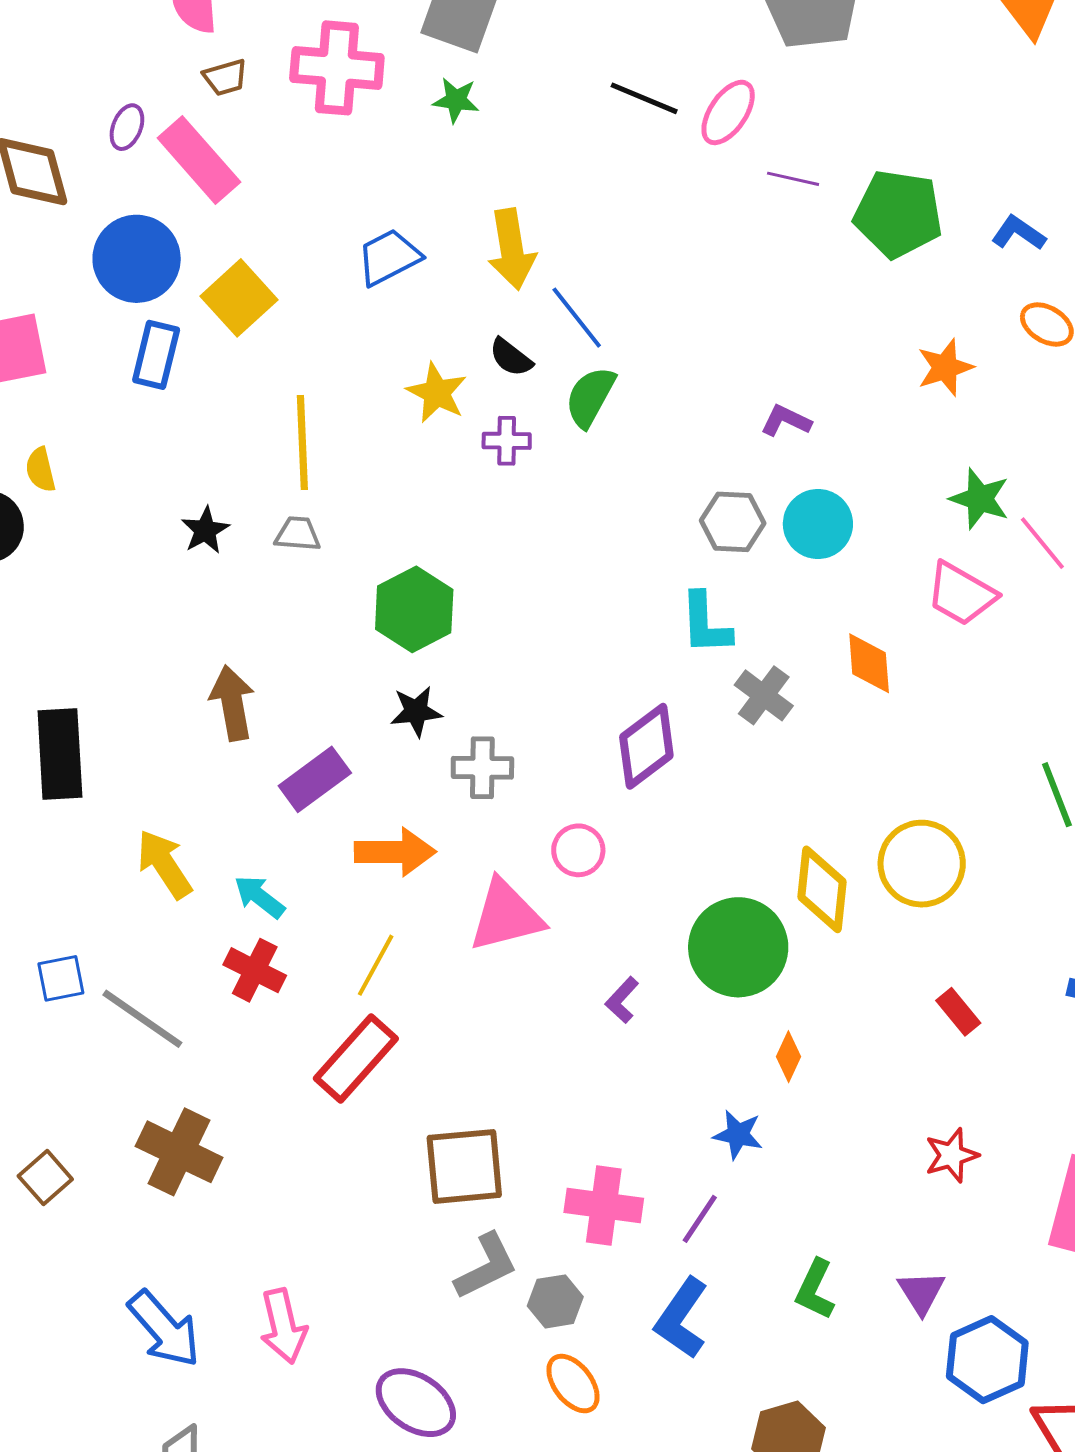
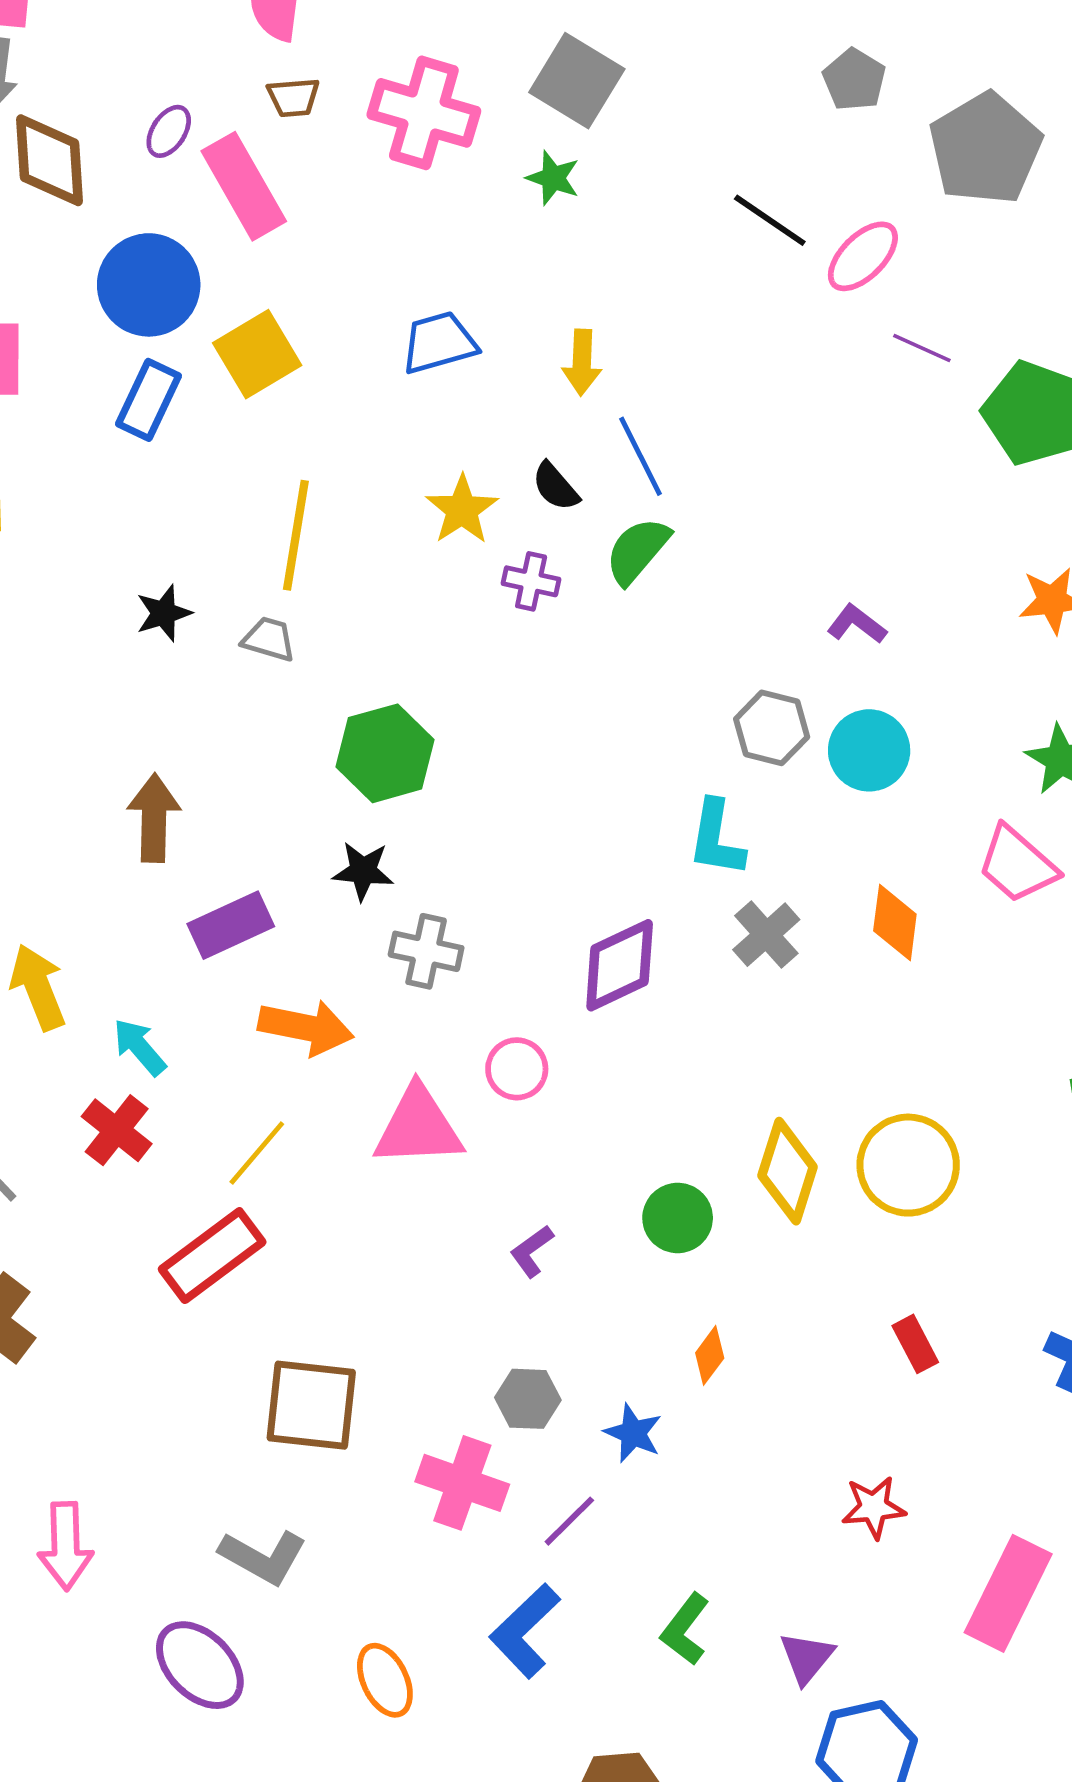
yellow arrow: (512, 249) -> (582, 362), size x0.7
green circle: (738, 947) -> (678, 1218), size x0.6
gray L-shape: (486, 1266) -> (263, 1557), moved, turned 44
gray hexagon: (555, 1301) -> (528, 1399), moved

